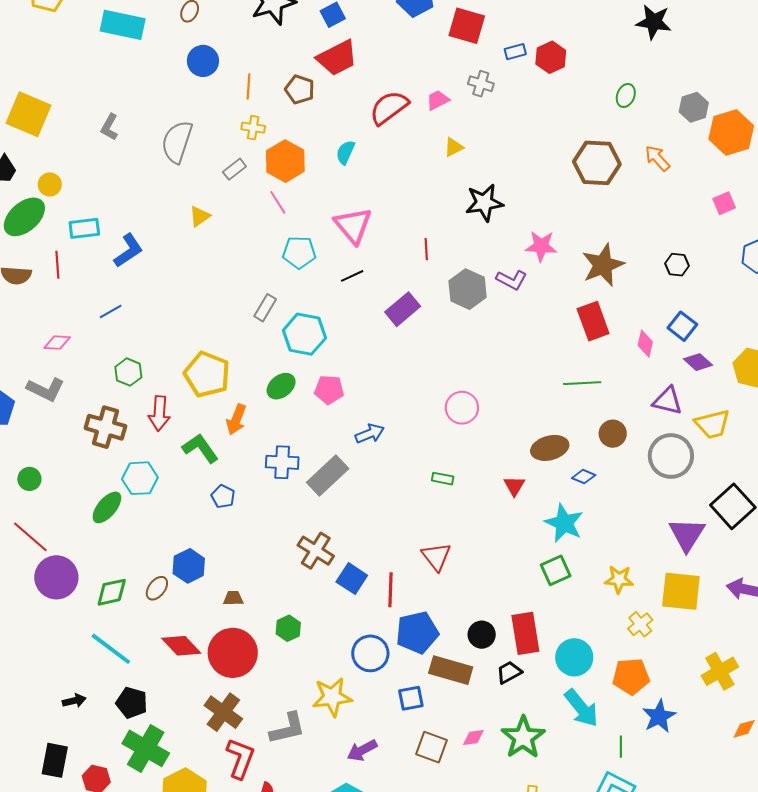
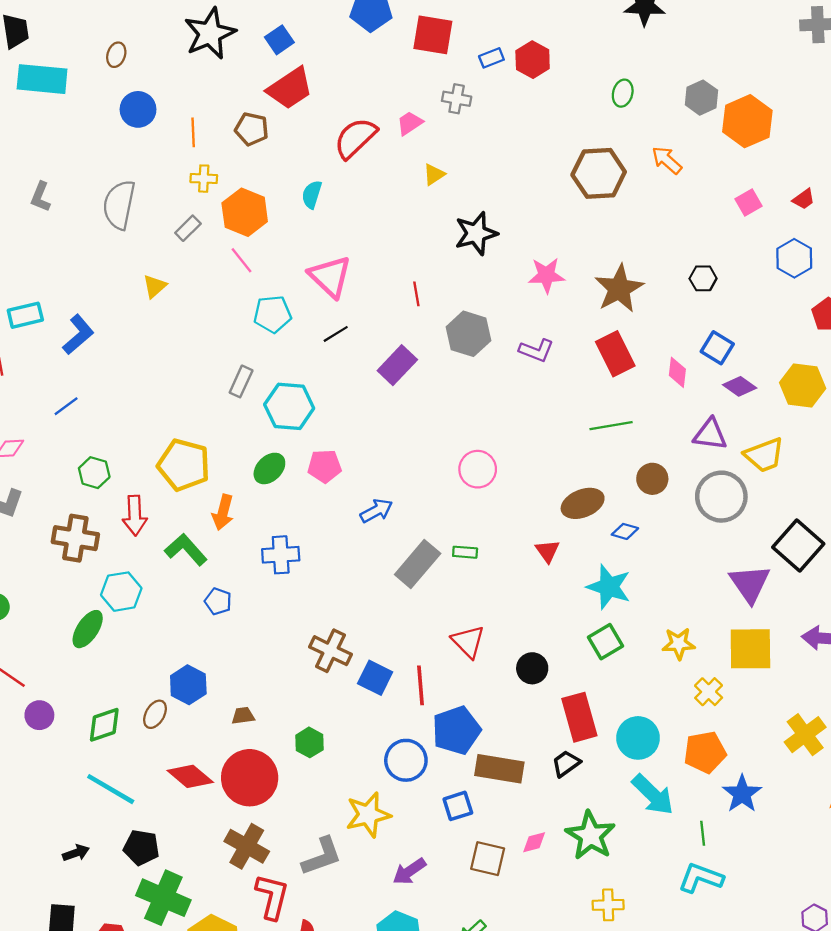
purple L-shape: (512, 280) -> (536, 350), moved
gray rectangle: (328, 476) -> (418, 564), moved
purple circle: (56, 577) -> (39, 715), size x0.6
black circle: (482, 635) -> (532, 668), moved

